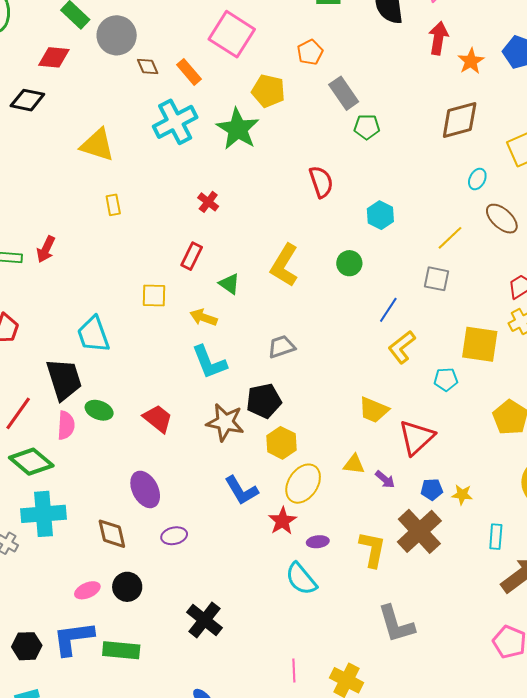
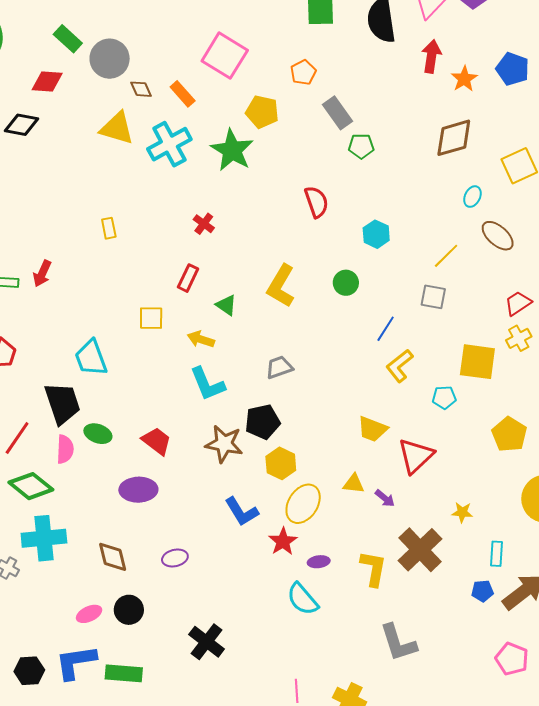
yellow triangle: (97, 145) -> (117, 128), moved
purple ellipse: (145, 489) -> (138, 490), moved, turned -63
blue pentagon: (432, 489) -> (482, 591), moved

